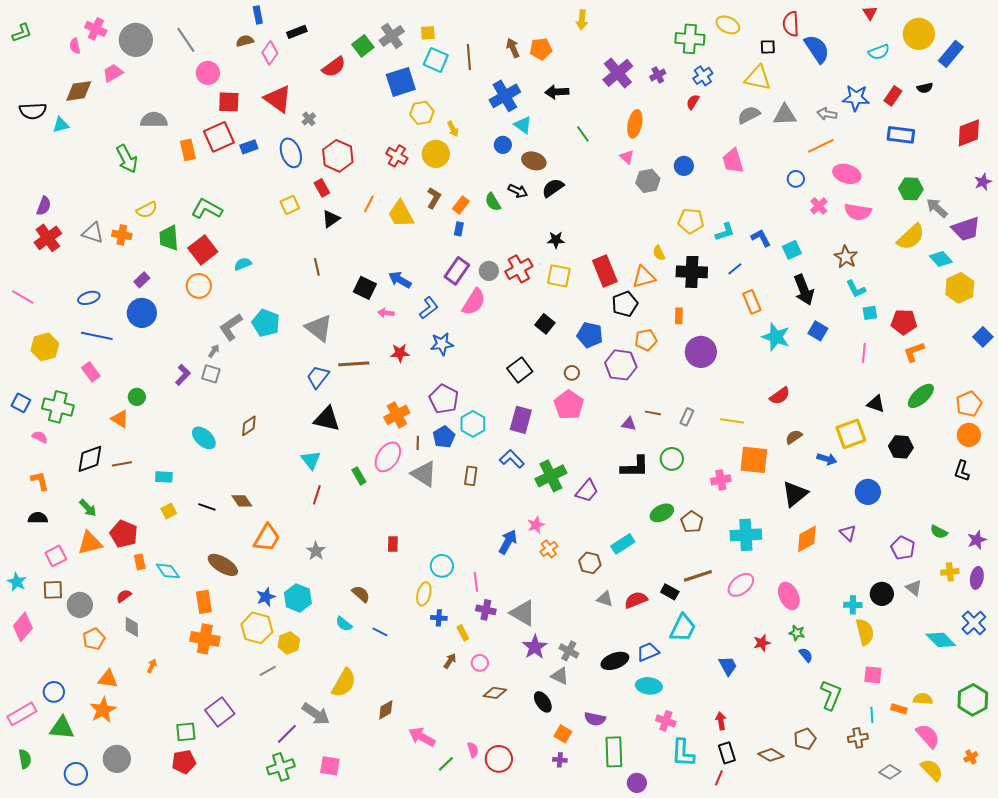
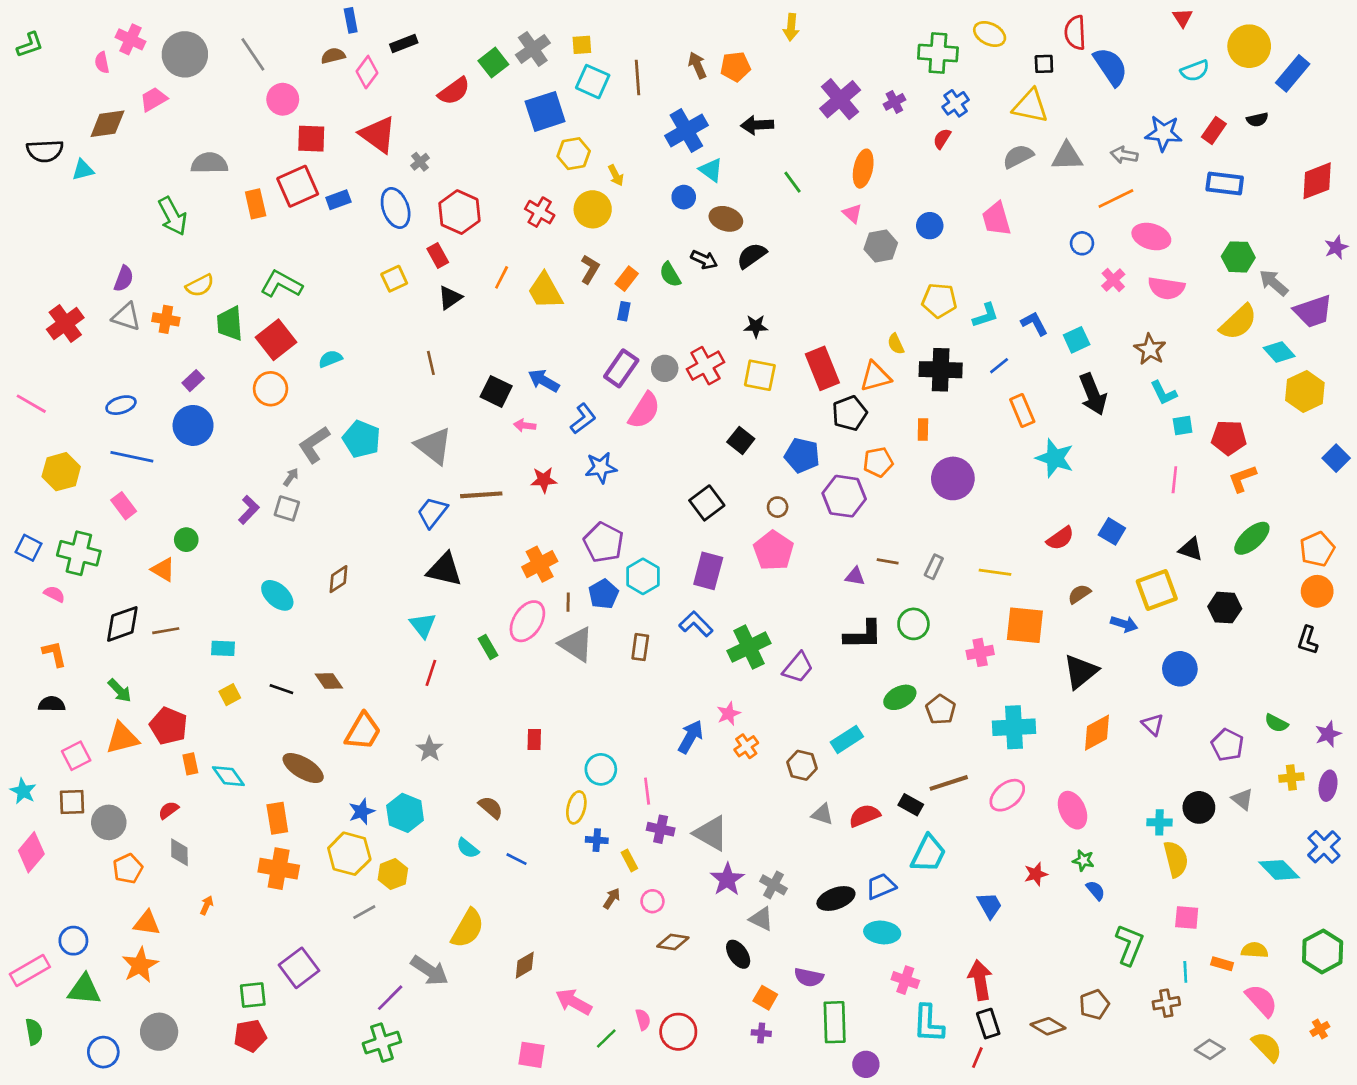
purple semicircle: (44, 206) -> (124, 279), moved
blue square: (818, 331) -> (1112, 531), moved
red arrow: (721, 721) -> (980, 980), size x1.6
pink square: (330, 766) -> (531, 1055), moved

